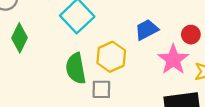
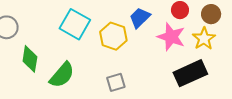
yellow hexagon: (111, 57) -> (113, 36), moved
green semicircle: (76, 68) -> (62, 75), moved, turned -112

